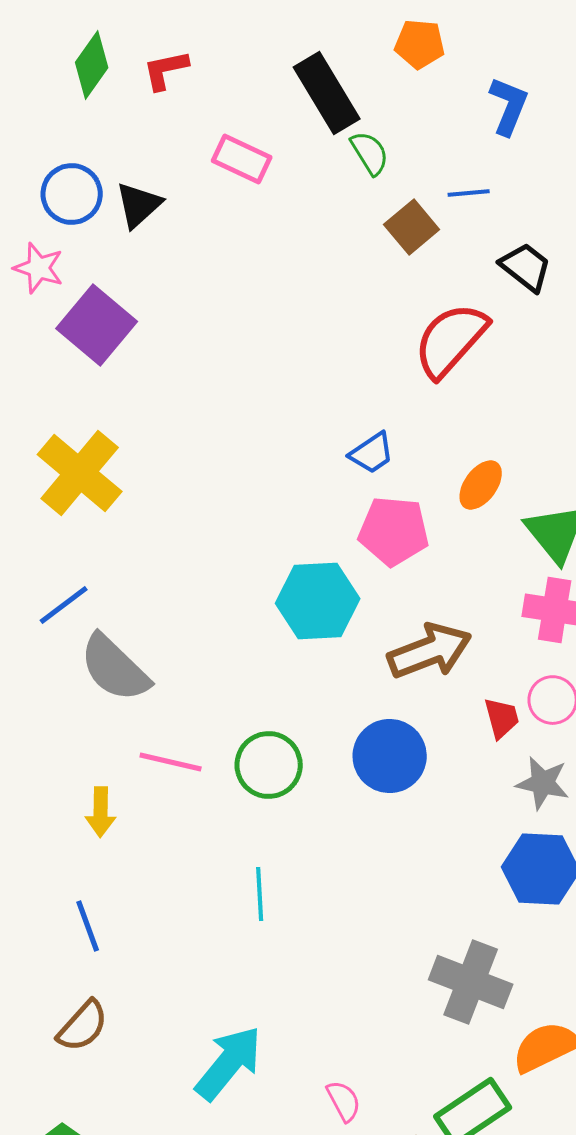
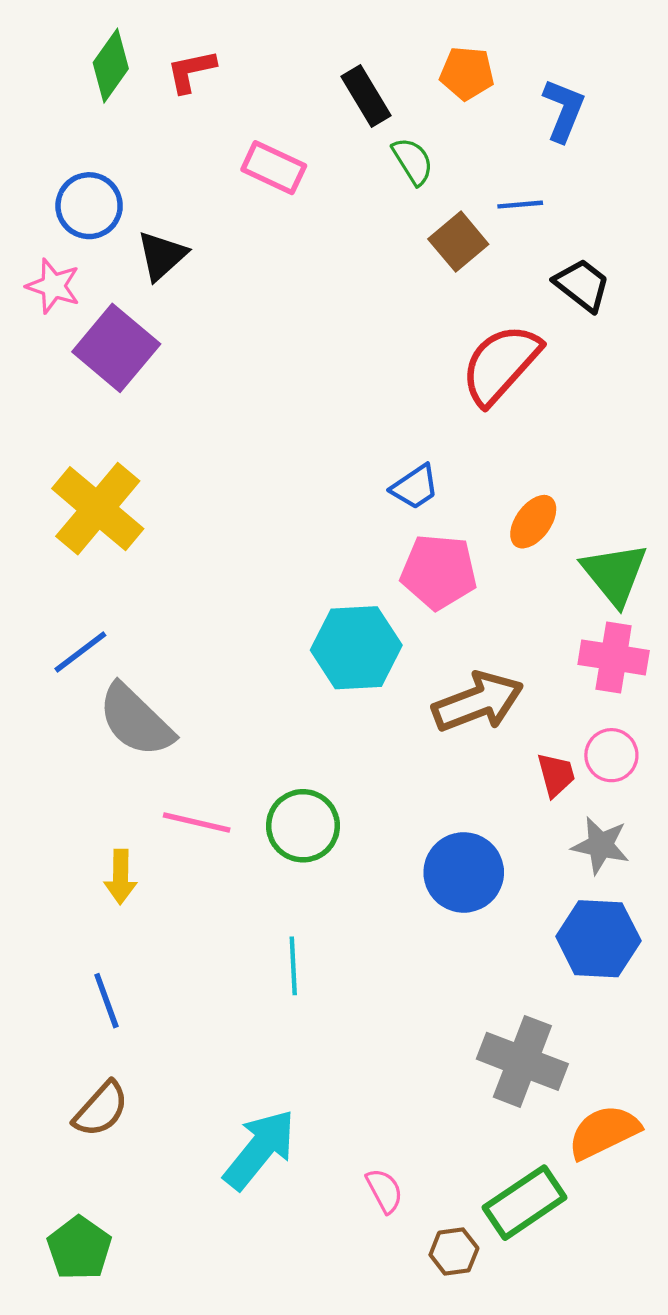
orange pentagon: (420, 44) -> (467, 73), moved
black rectangle: (327, 93) -> (366, 96), size x0.7
black triangle: (139, 205) -> (162, 256), moved
blue circle: (390, 756) -> (464, 872), moved

